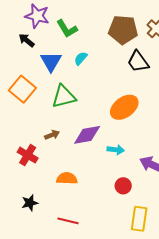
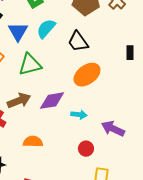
cyan semicircle: (81, 58) -> (46, 29), size x1.5
black trapezoid: (138, 62) -> (78, 42), moved
brown arrow: (52, 135) -> (19, 101), size x1.6

